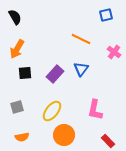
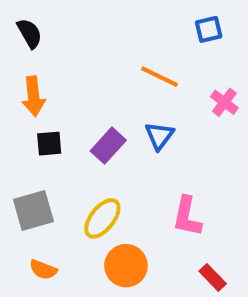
orange arrow: (17, 49) -> (33, 96), turned -36
gray square: (17, 107) -> (33, 211), size x1.5
orange semicircle: (22, 137) -> (43, 270), turned 32

